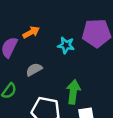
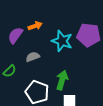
cyan star: (66, 45) -> (62, 41), size x1.5

